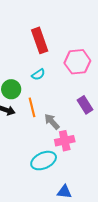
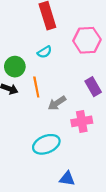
gray arrow: (52, 122) -> (57, 103), turned -84
pink cross: (65, 141) -> (82, 121), moved

